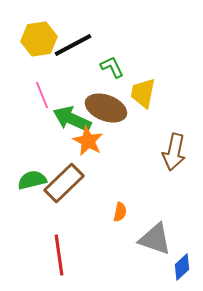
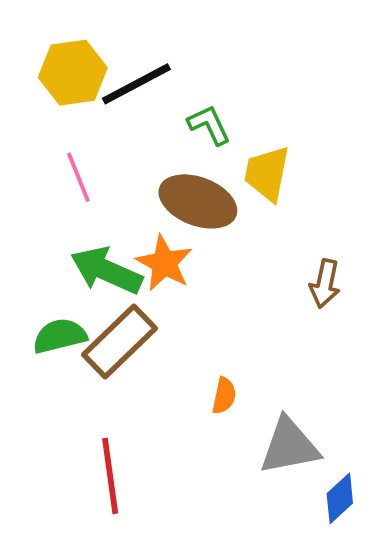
green arrow: (72, 119) -> (106, 271), moved
brown arrow: (174, 152) -> (325, 284), size x0.7
gray triangle: (155, 239) -> (289, 446), turned -30

